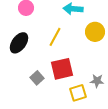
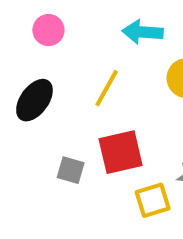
gray square: (37, 78) -> (71, 170), turned -32

